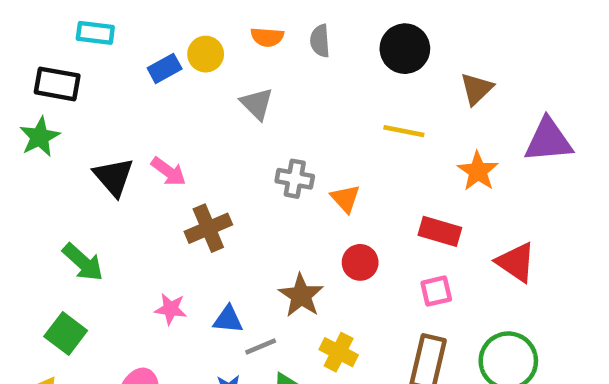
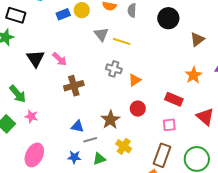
yellow line: (404, 131) -> (122, 41), moved
orange triangle: (345, 199) -> (135, 80), turned 32
pink star: (171, 309) -> (31, 116), moved

